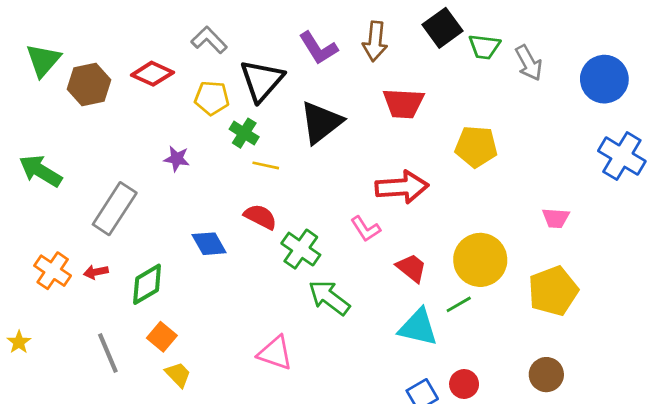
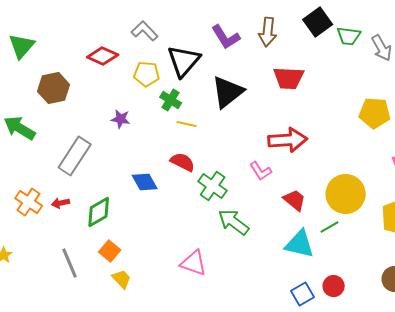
brown hexagon: (89, 85) -> (54, 88), moved
yellow pentagon: (476, 147) -> (375, 113), moved

